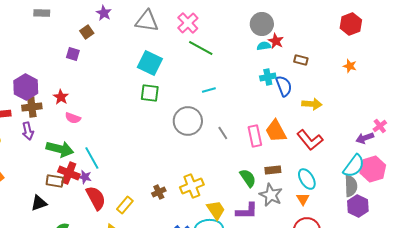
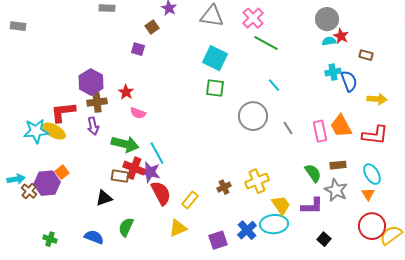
cyan line: (209, 90) -> (274, 85), turned 64
red L-shape: (310, 140) -> (375, 135), turned -44
purple star: (85, 177) -> (150, 172), size x1.5

